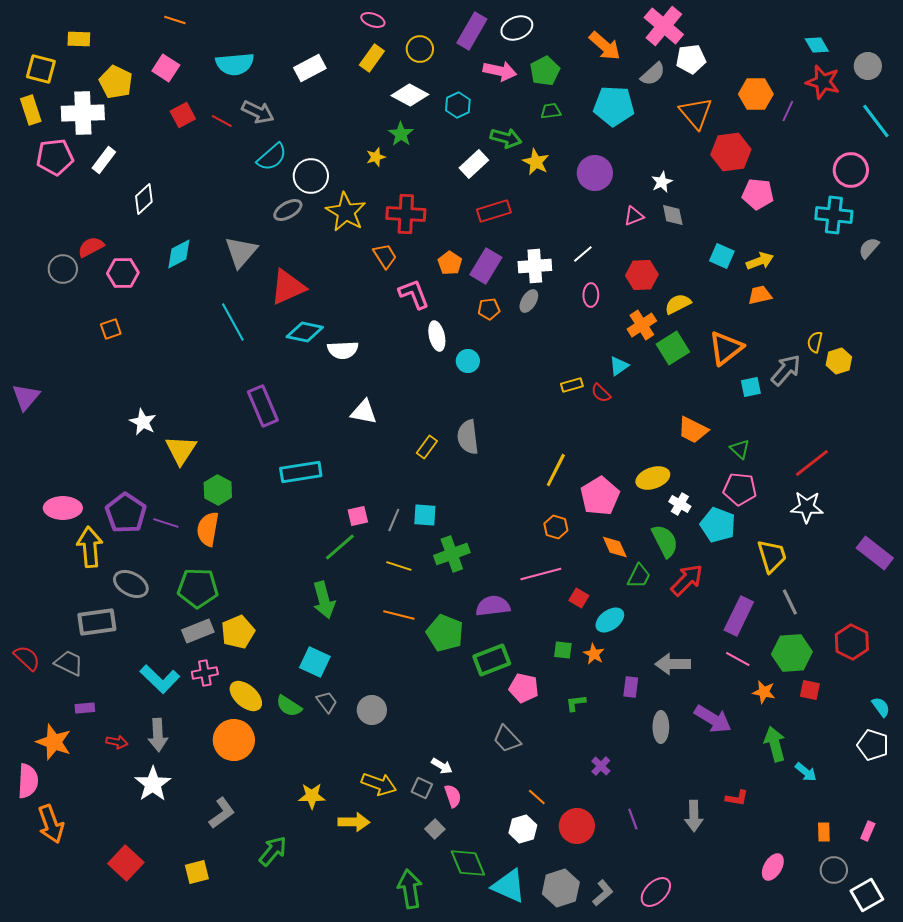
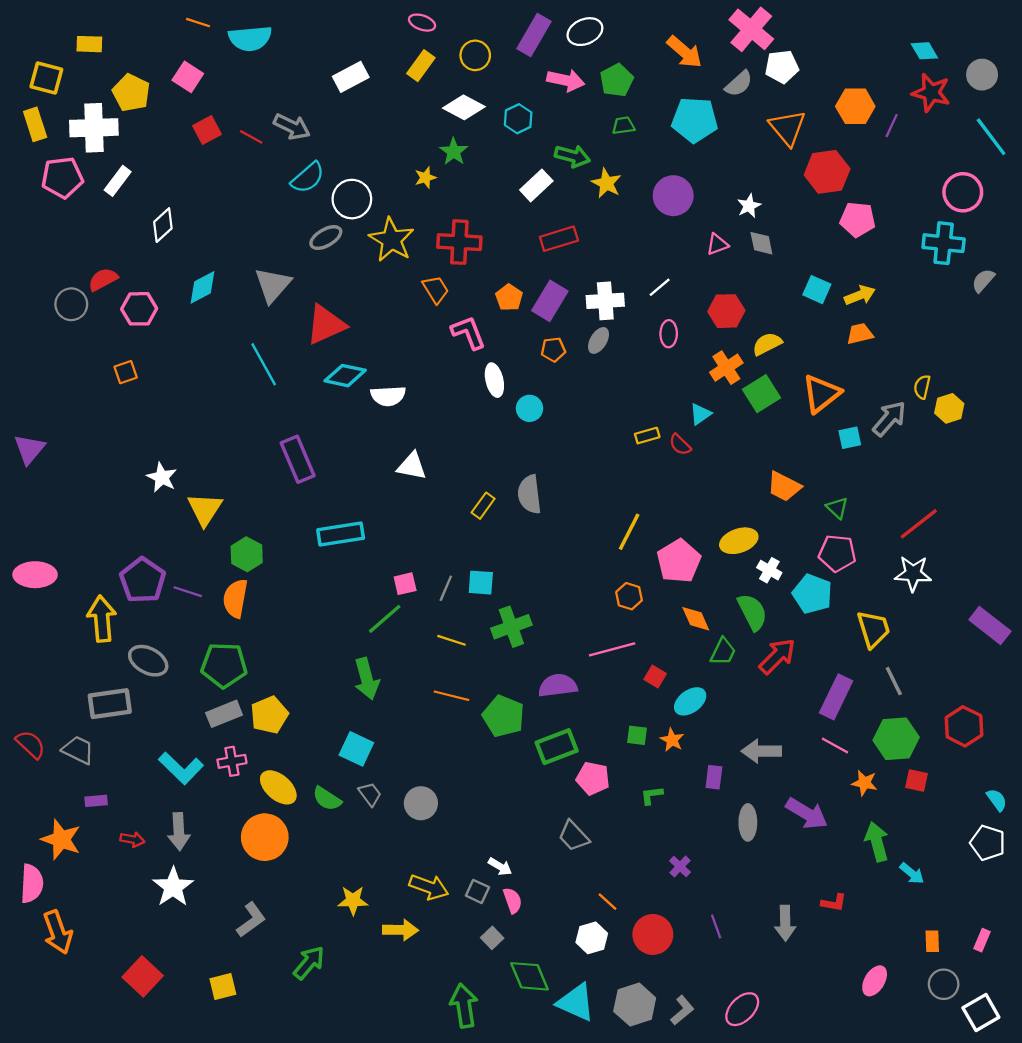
cyan semicircle: (235, 64) -> (250, 38), moved
pink ellipse: (63, 508) -> (35, 575), moved

